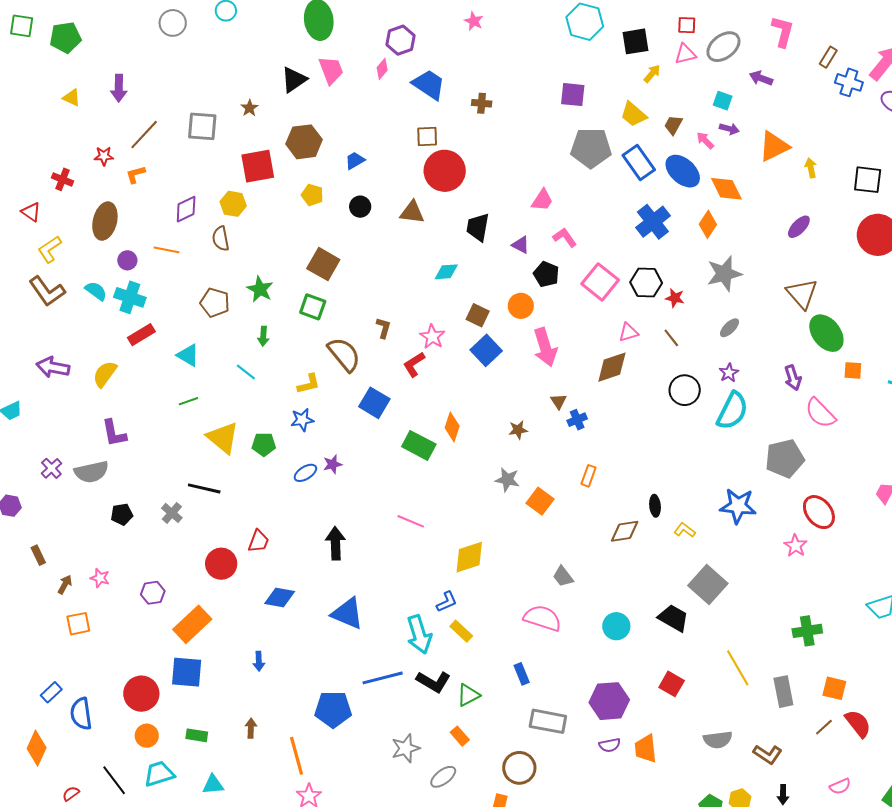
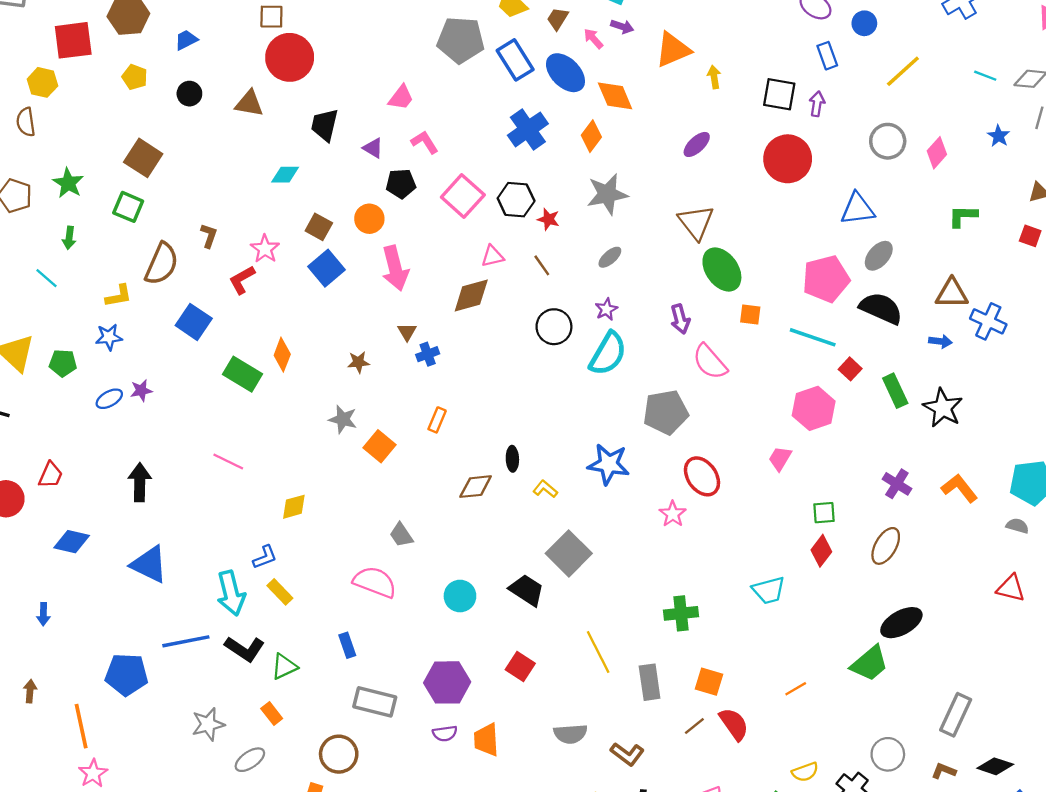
black pentagon: (546, 274) -> (401, 184), turned -30
brown semicircle: (344, 354) -> (162, 264), turned 60
yellow diamond: (469, 557) -> (294, 507), size x0.7

